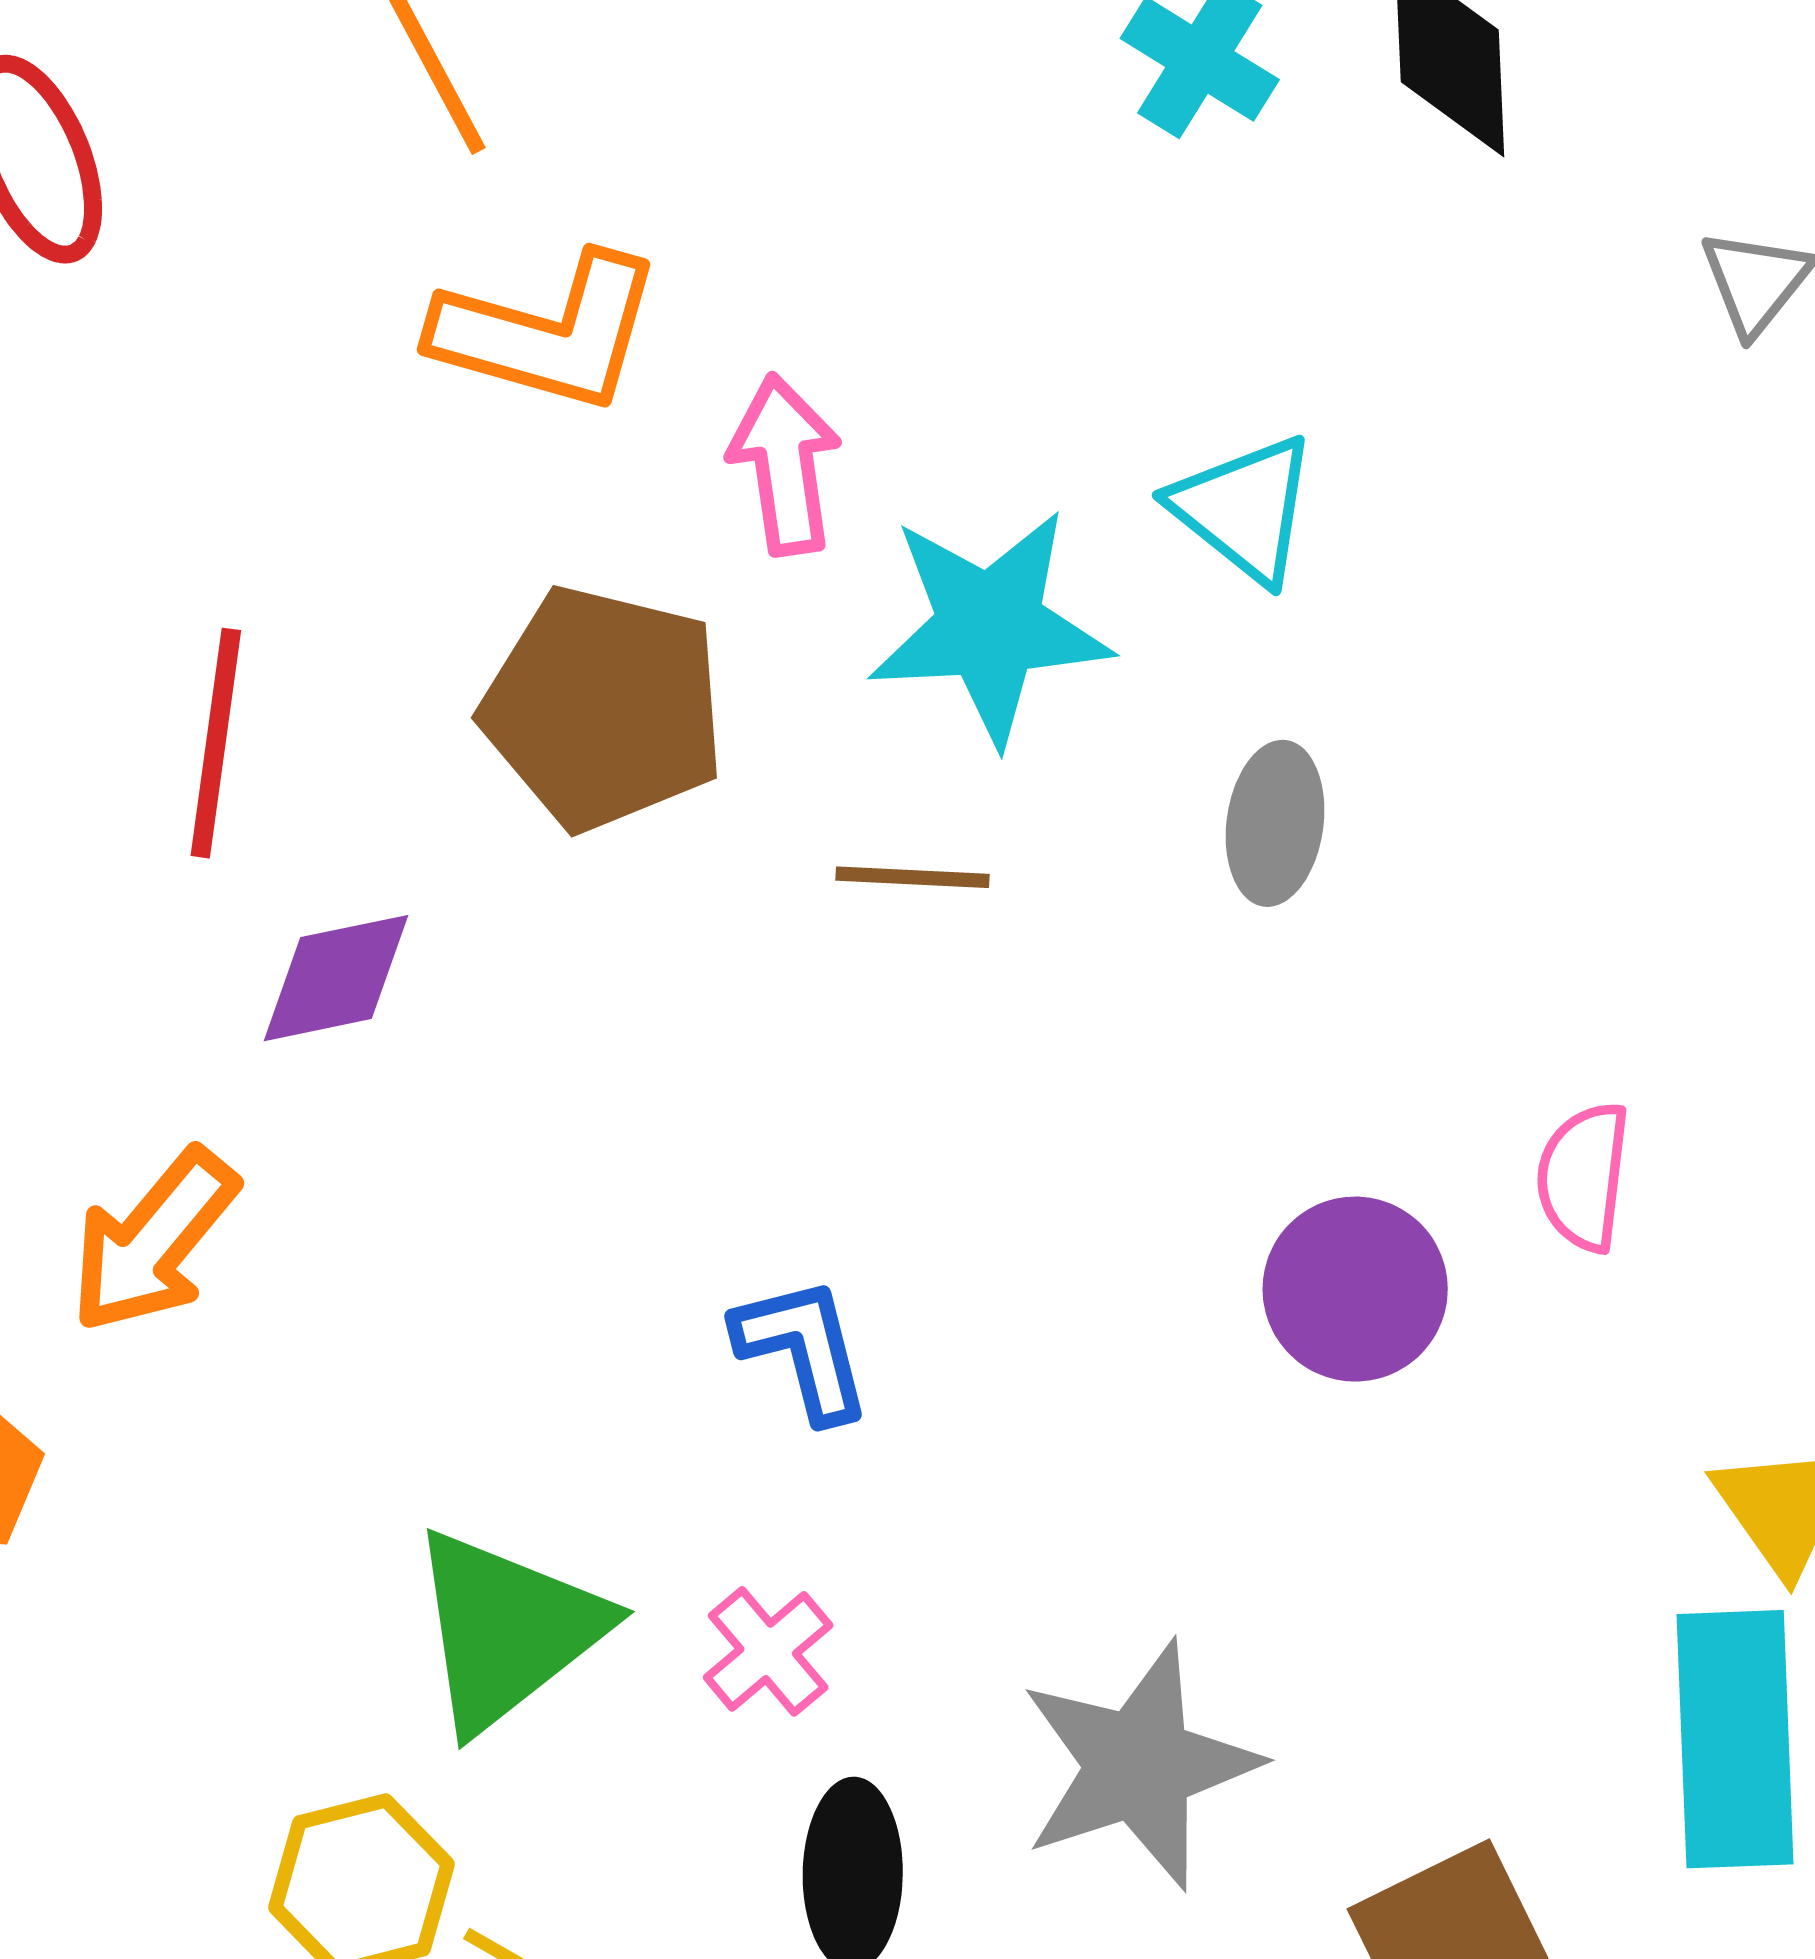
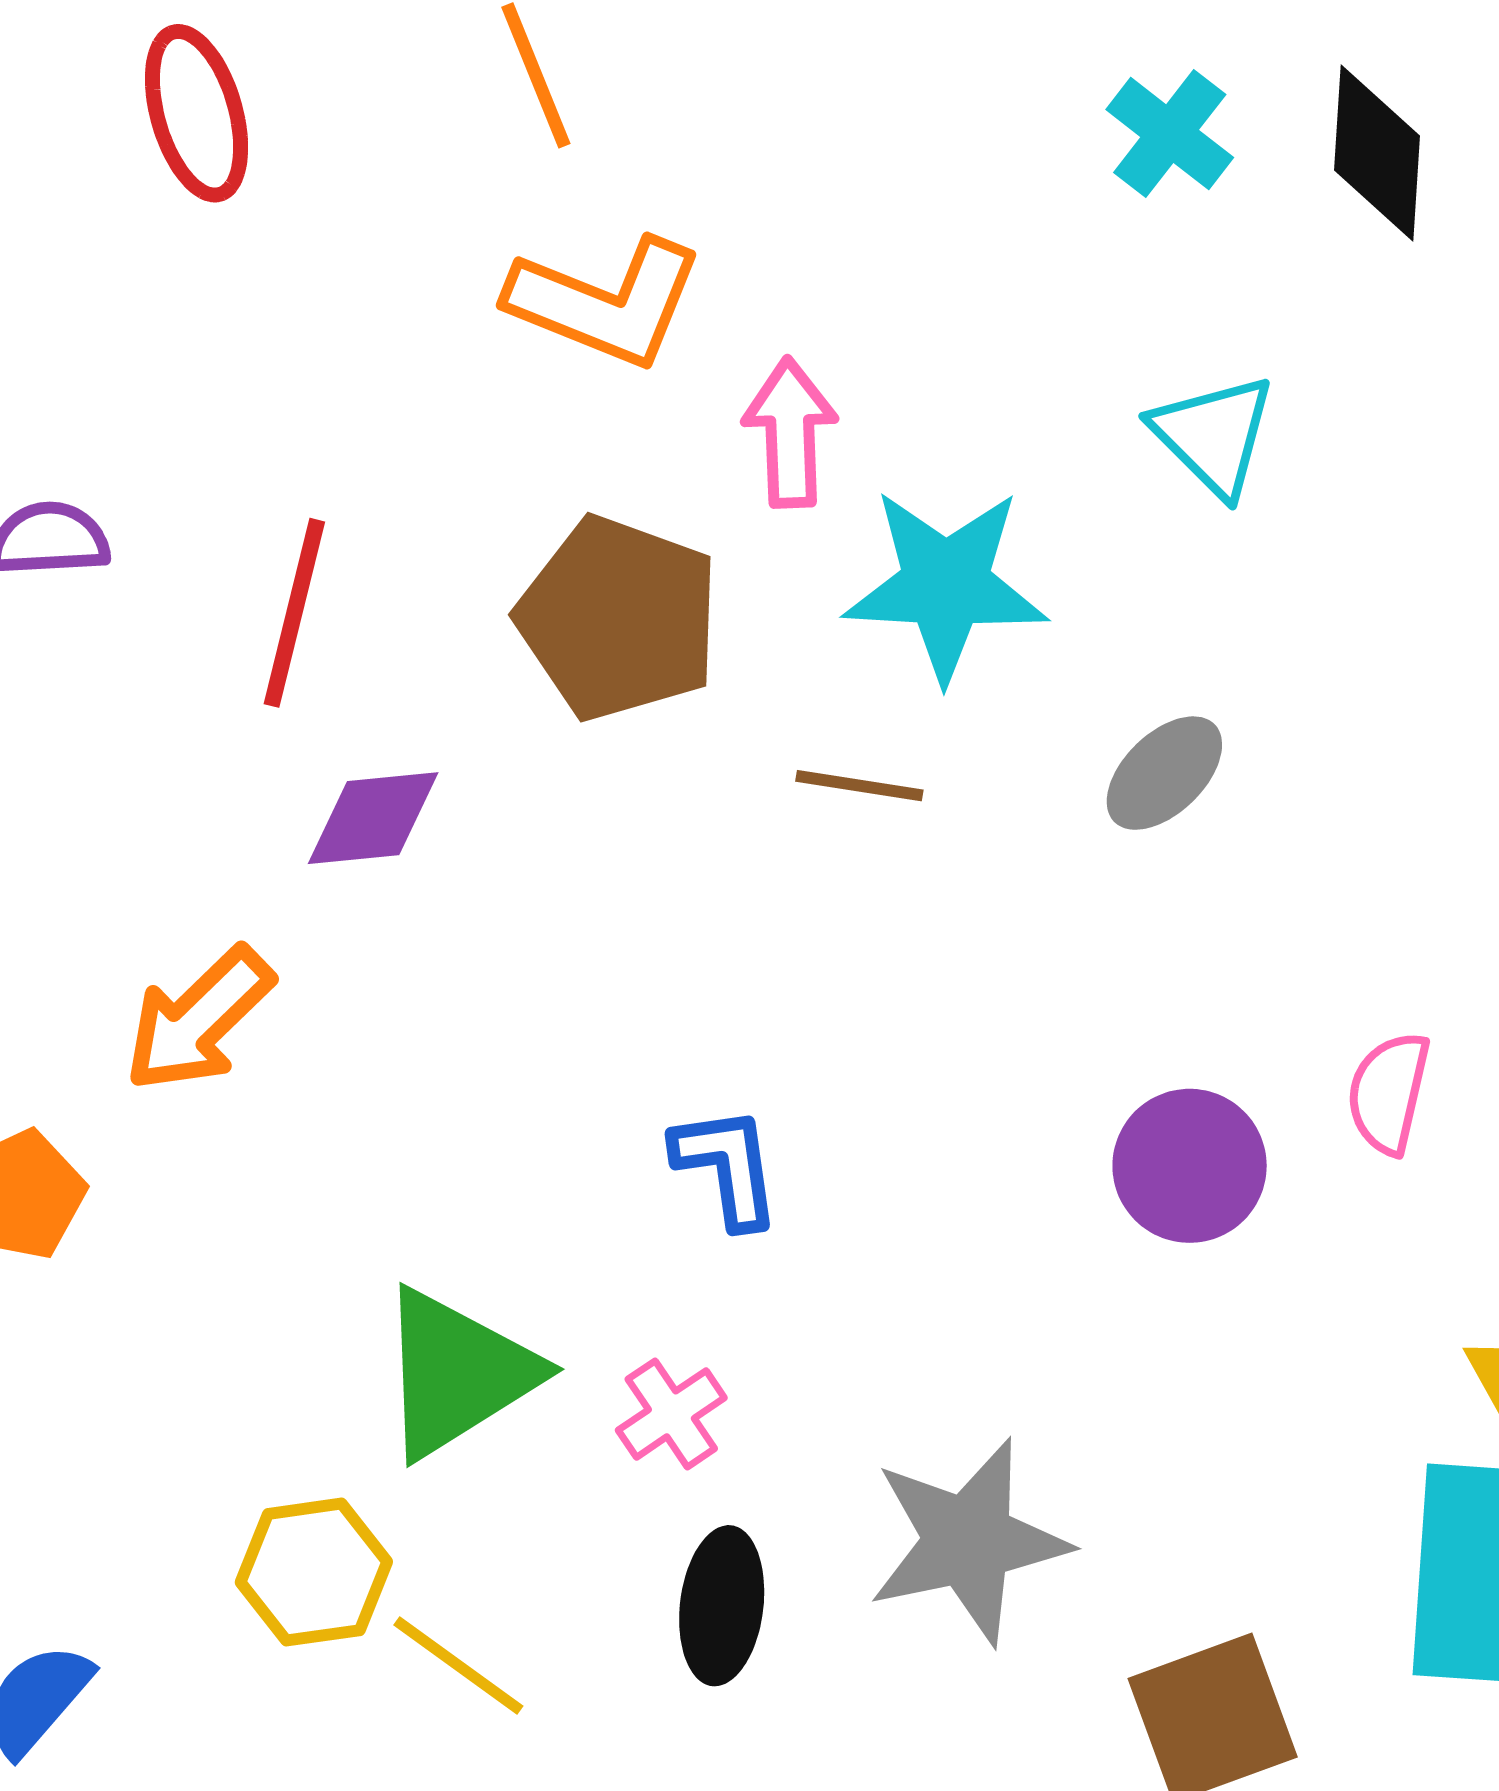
cyan triangle: (1244, 509) -> (1214, 435), moved
gray ellipse: (1275, 823) -> (1164, 773), turned 32

